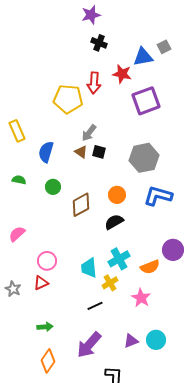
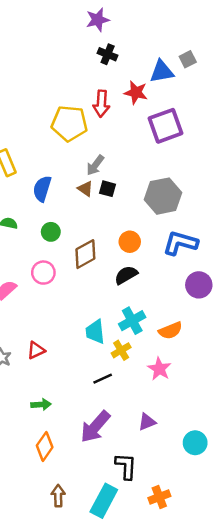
purple circle: (173, 250) -> (199, 285), moved
pink circle: (47, 261) -> (43, 273), moved
cyan circle: (156, 340) -> (195, 443), moved

